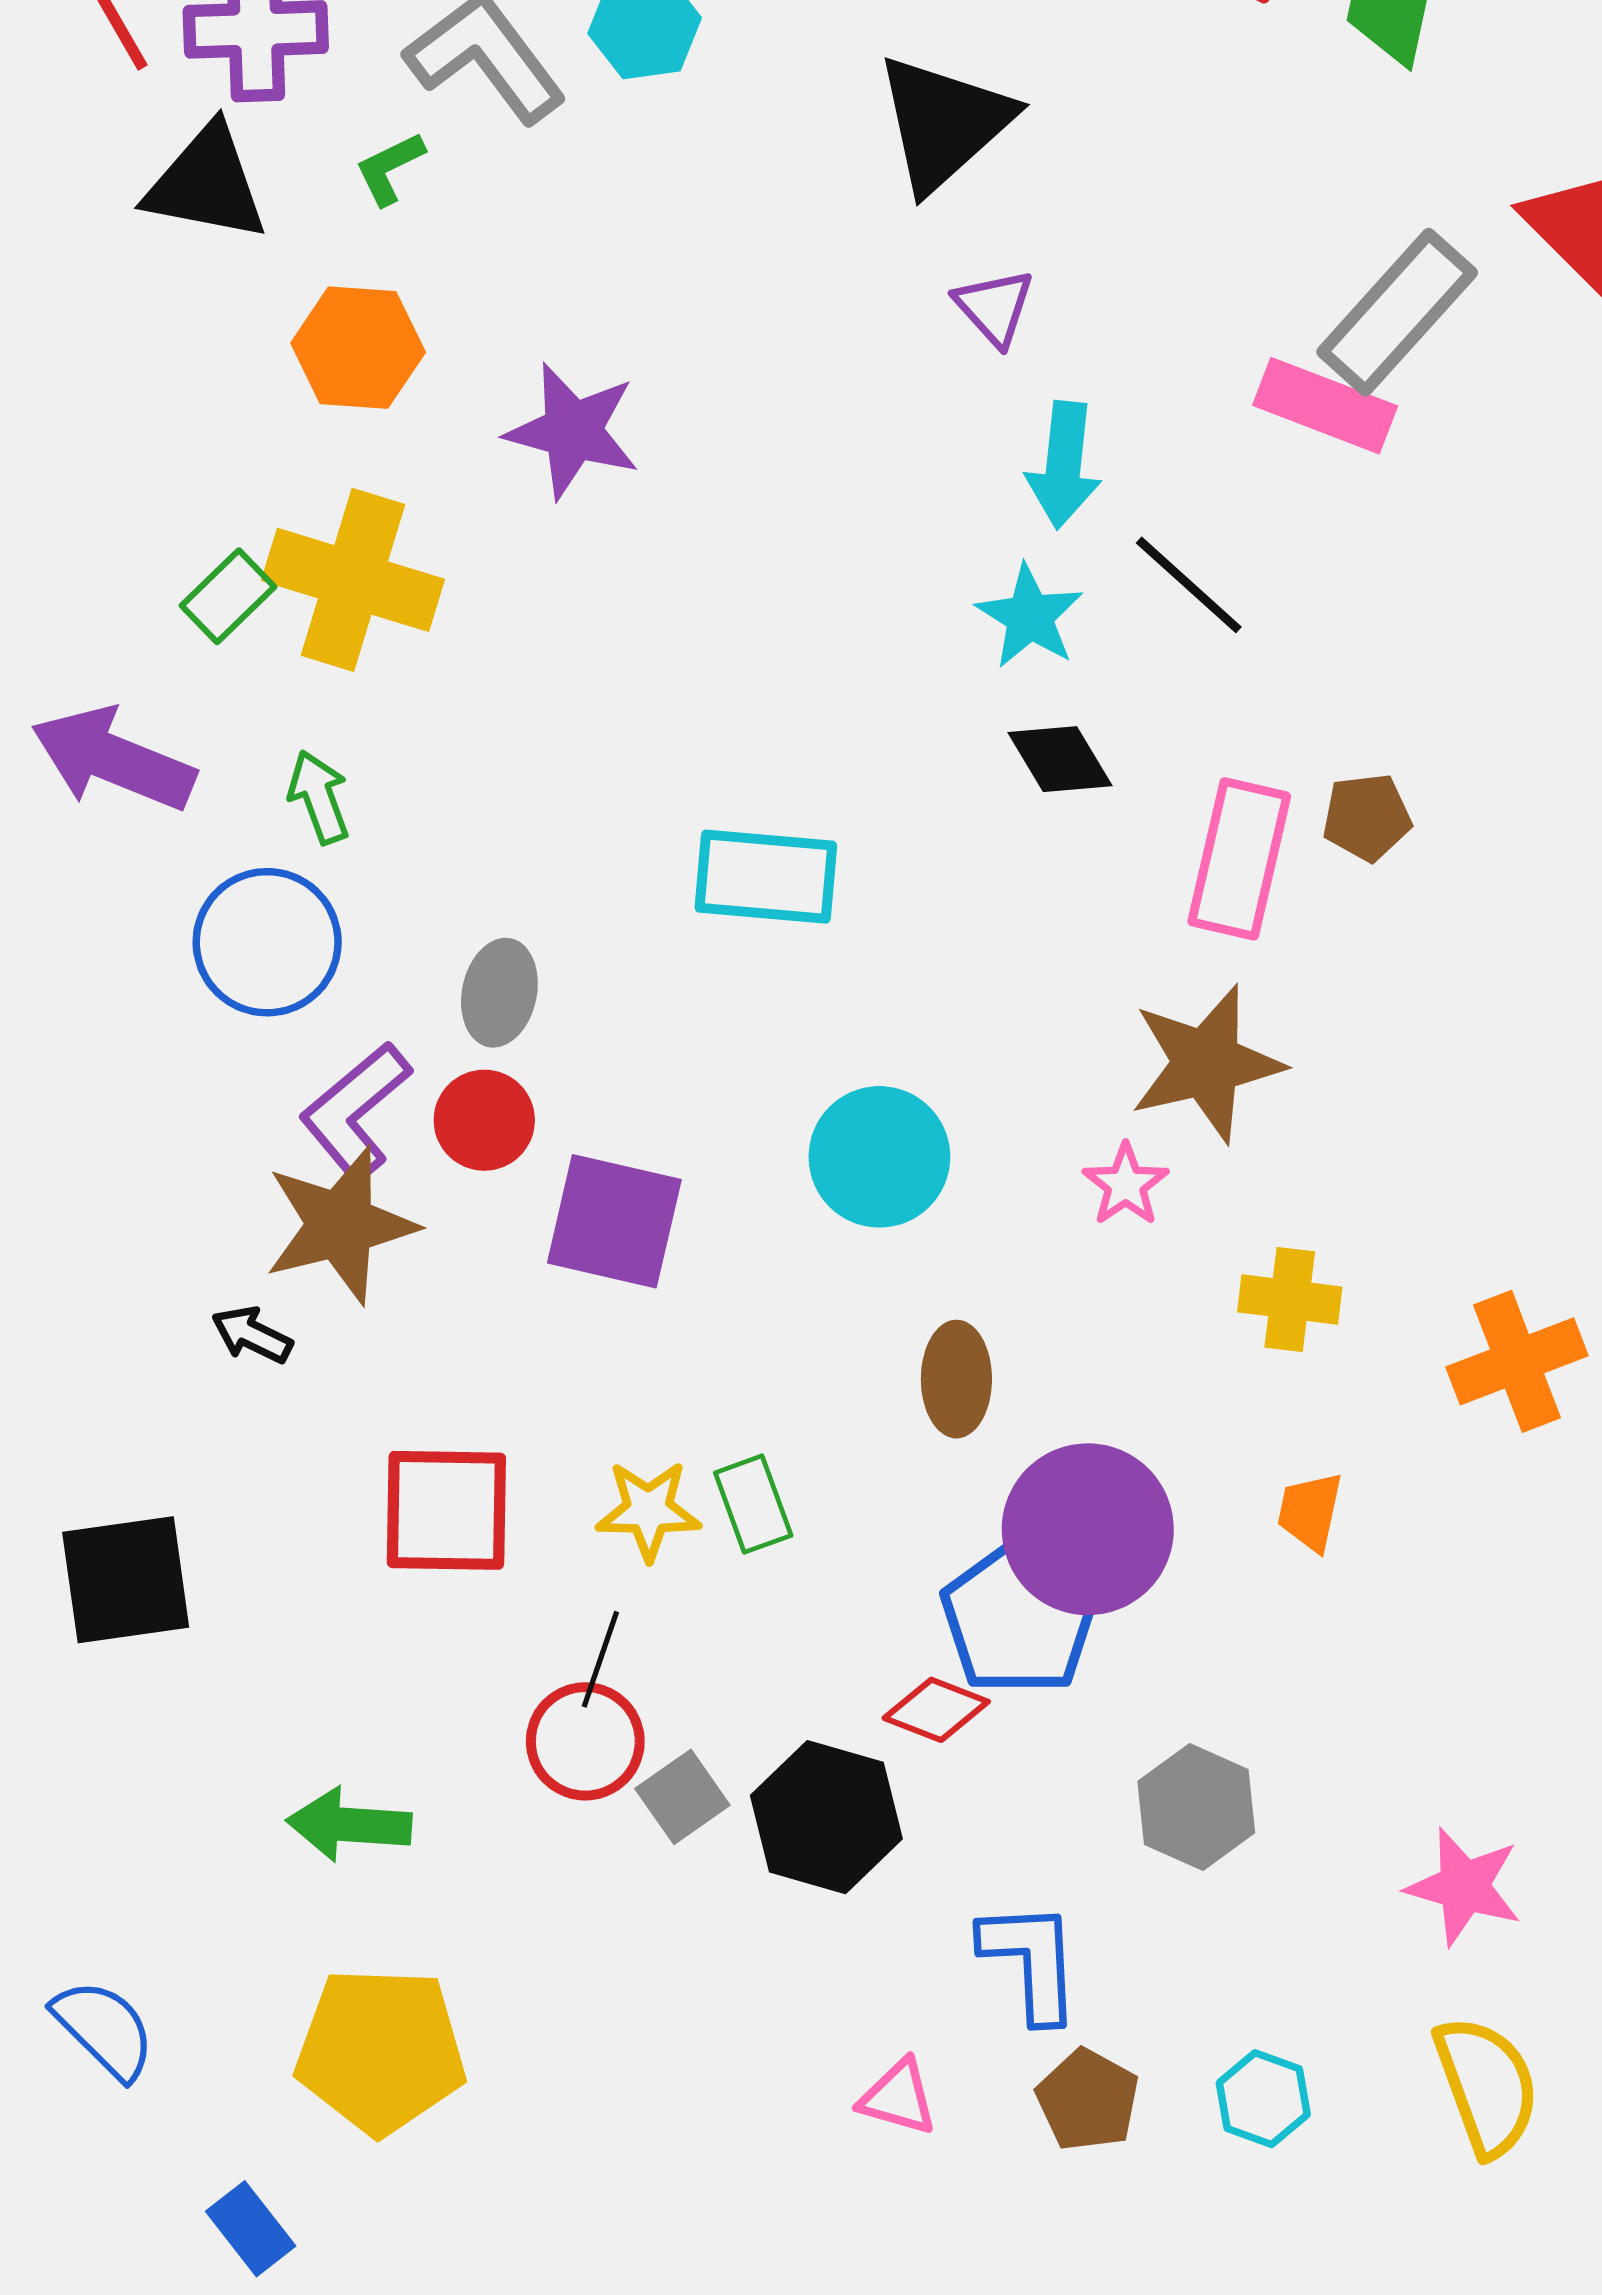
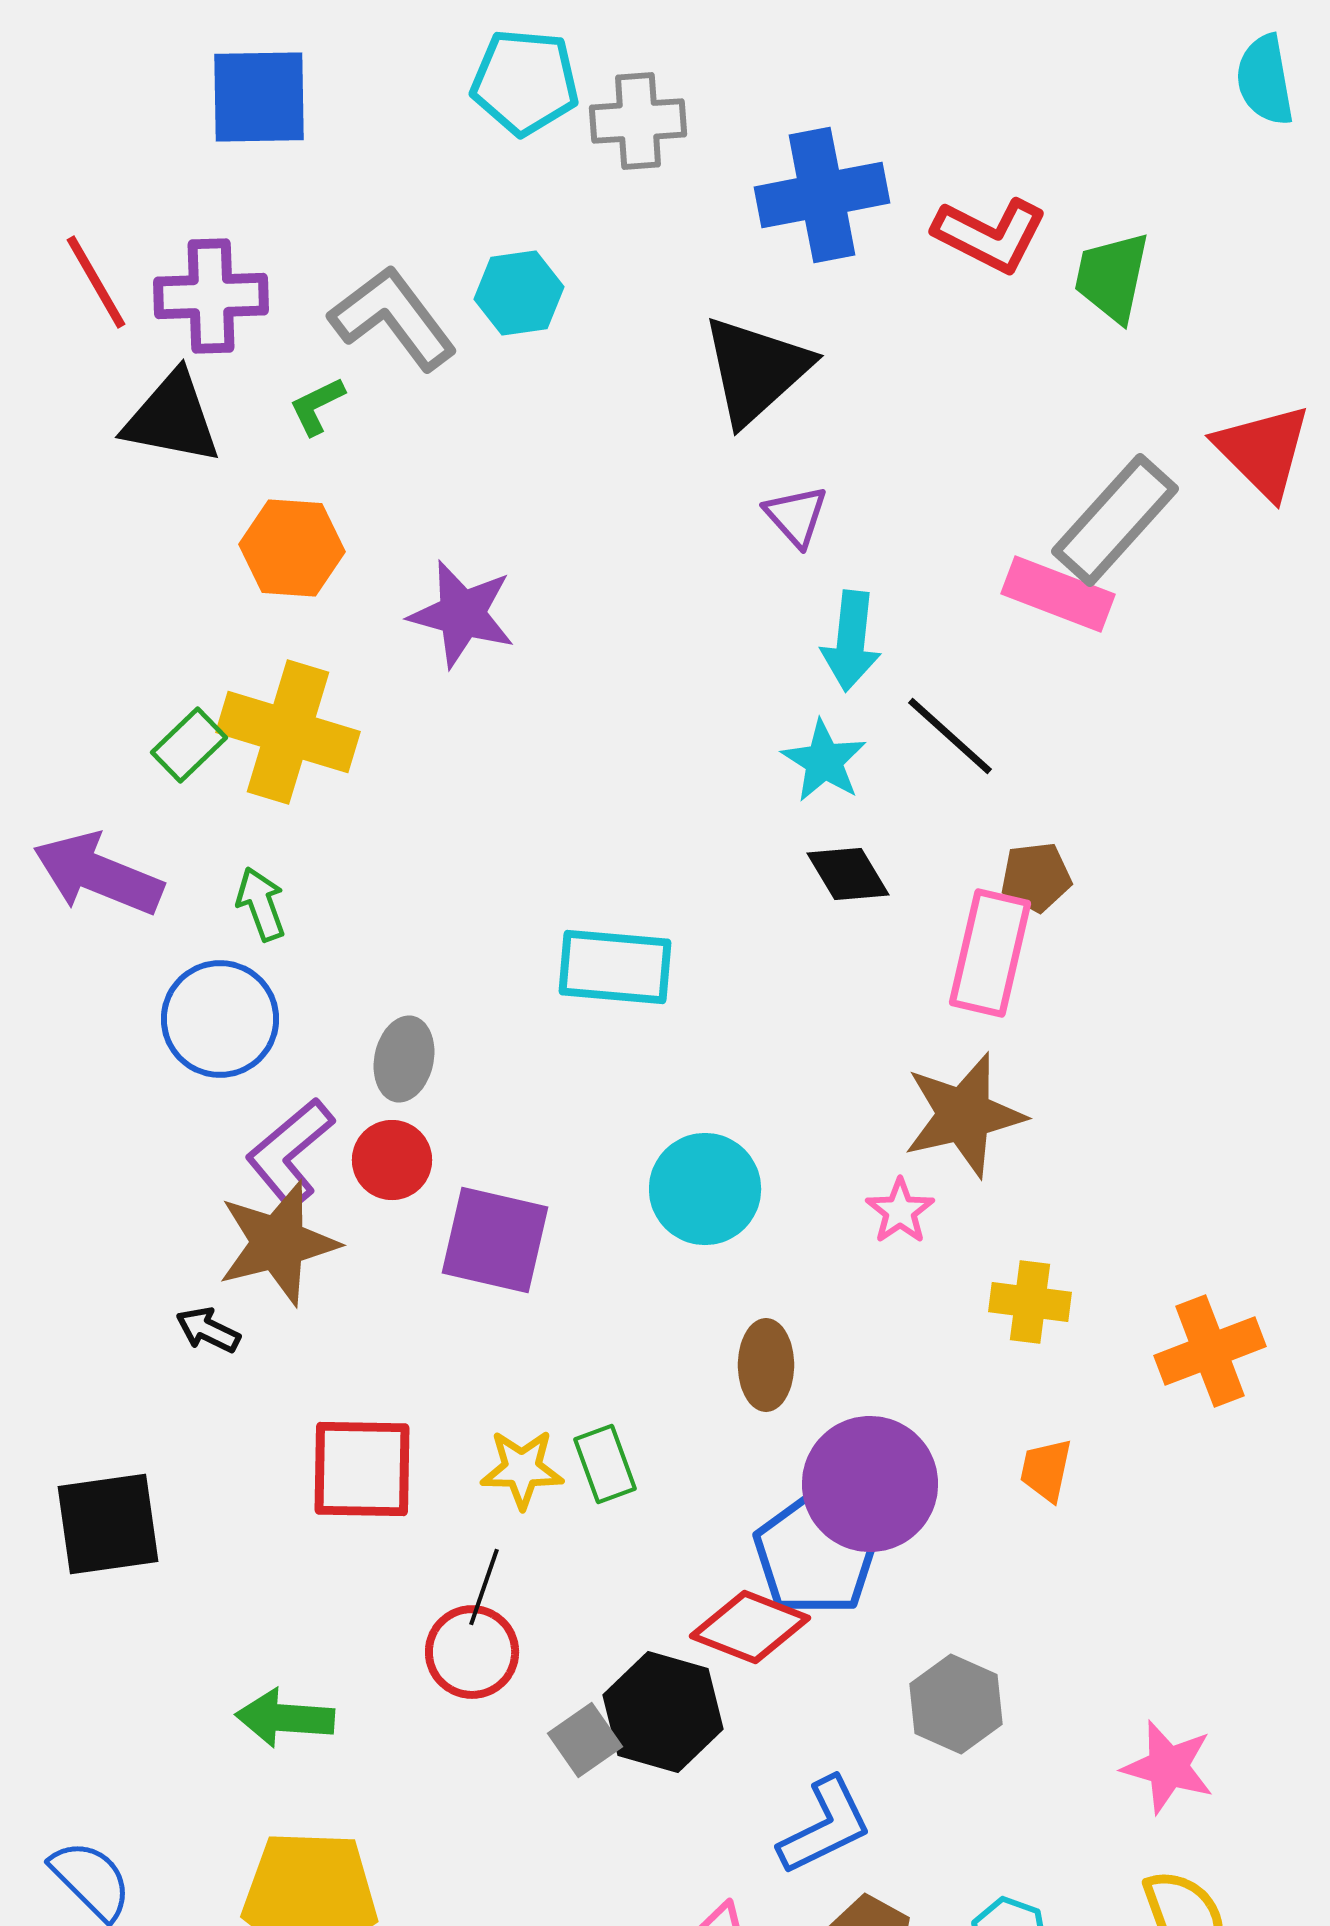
brown pentagon: (1367, 817) -> (1036, 877), moved
red diamond: (936, 1710) -> (750, 1627), size x1.4
gray square: (682, 1797) -> (585, 1740), moved
blue L-shape: (1031, 1961) -> (825, 1826), turned 67

